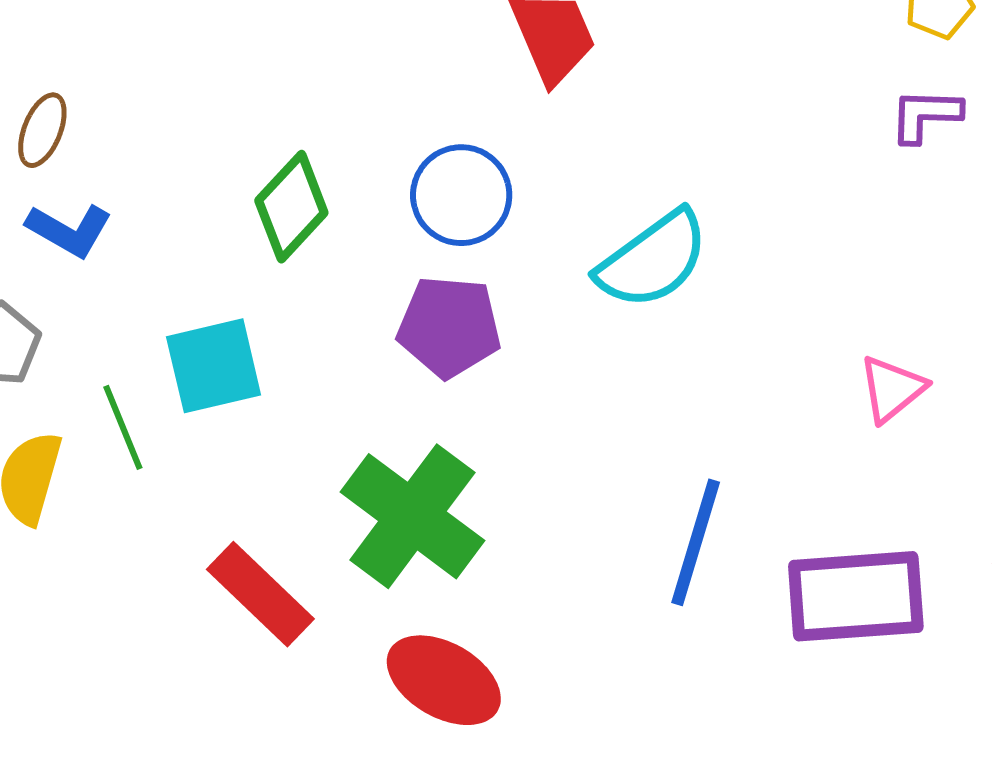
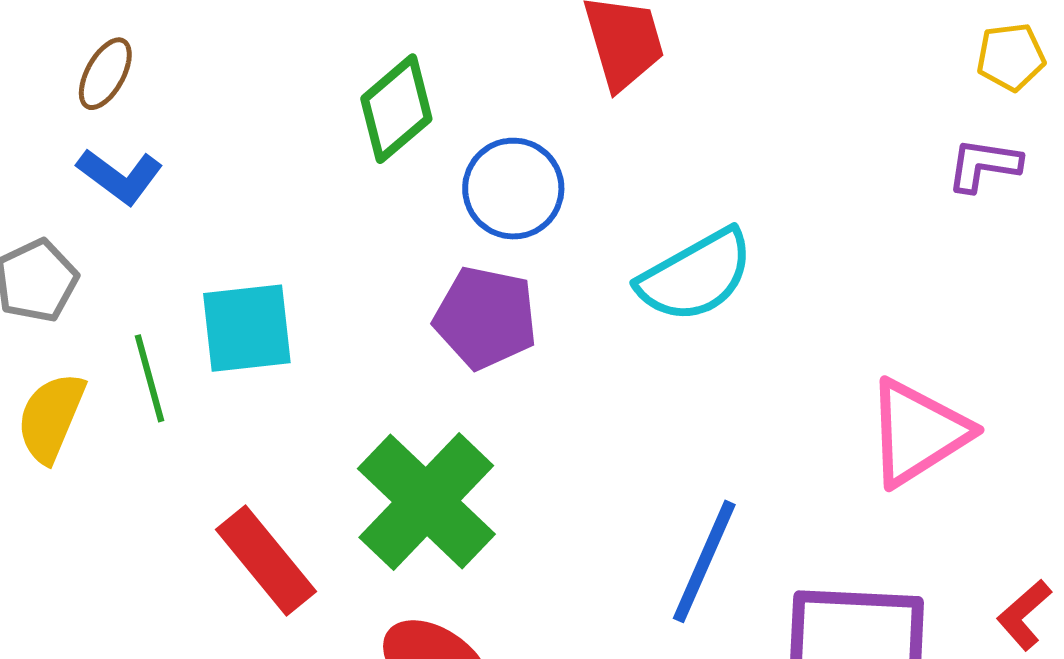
green diamond: (291, 207) -> (396, 109), moved
pink triangle: (892, 389) -> (918, 432), size x1.6

